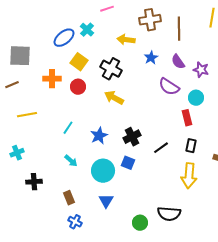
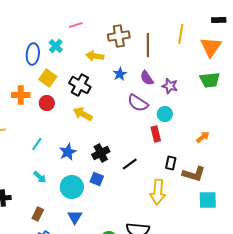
blue ellipse: (64, 38) -> (33, 54), turned -45
black rectangle: (191, 146) -> (171, 163), moved
brown rectangle: (69, 198) -> (38, 214), turned 48

